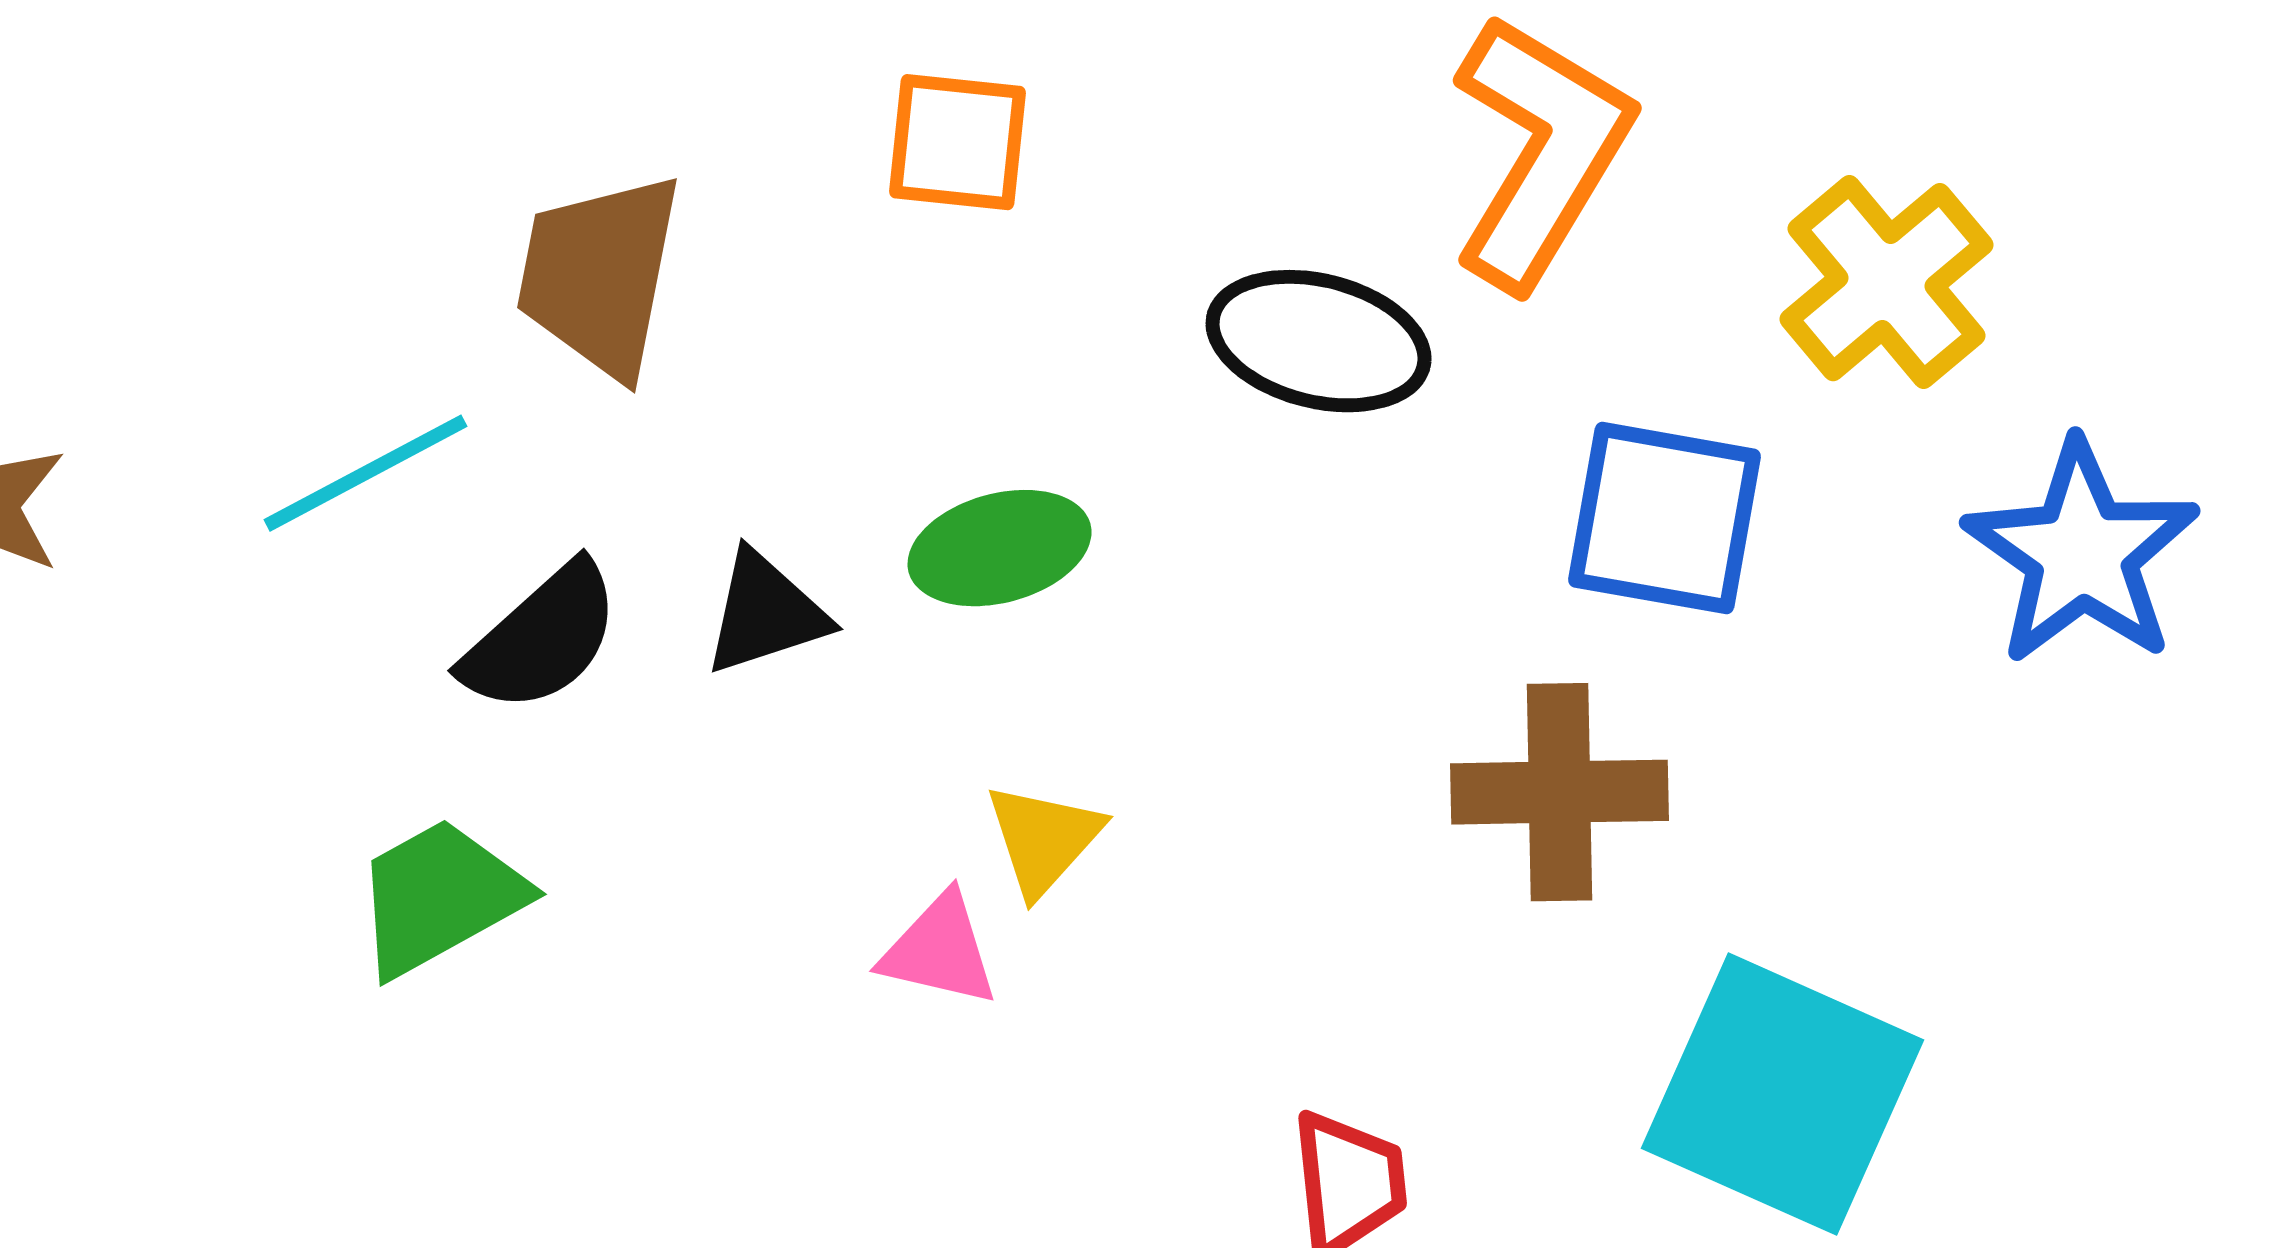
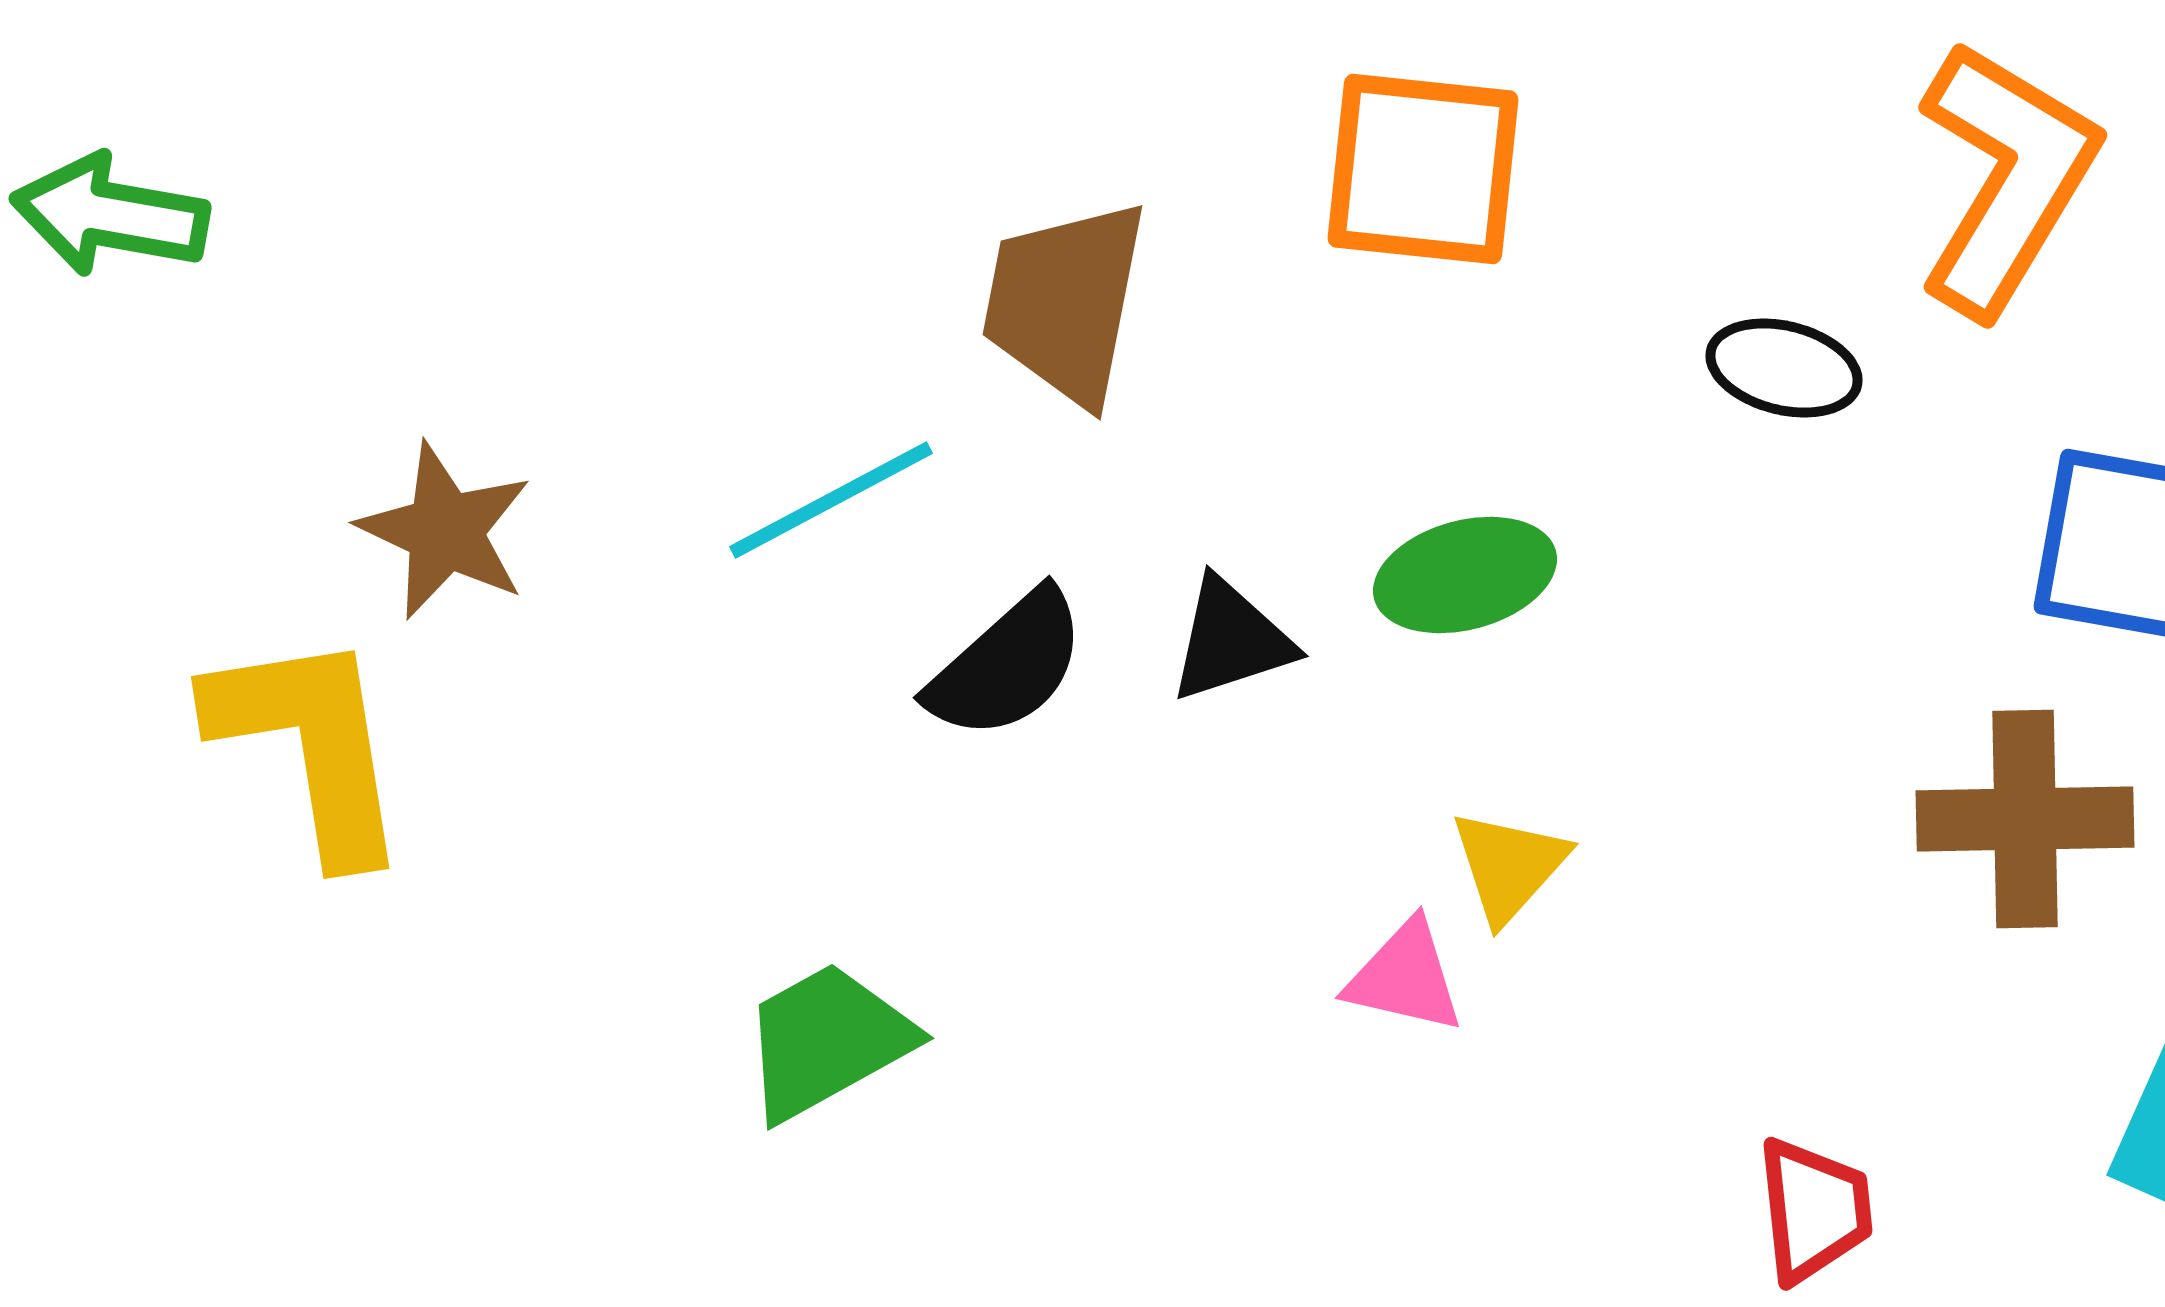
orange square: (958, 142) -> (1423, 169), size x1.4
black ellipse: (1319, 341) -> (1784, 368), size x0.7
green trapezoid: (440, 897) -> (827, 1041), moved

